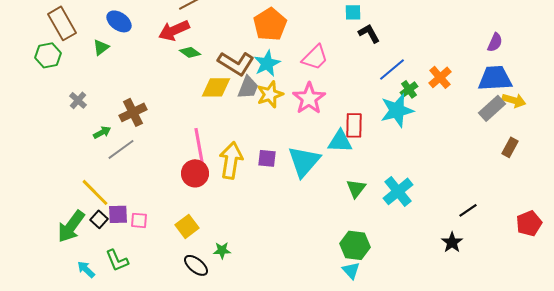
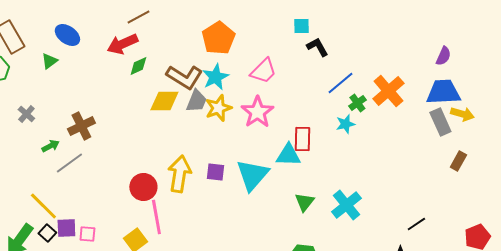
green diamond: (190, 52) -> (138, 66), turned -60
orange cross: (440, 77) -> (388, 91), size x1.4
gray rectangle: (492, 108) -> (440, 122), turned -72
cyan star: (397, 110) -> (345, 124), size x0.6
pink line: (199, 145) -> (156, 217), moved

